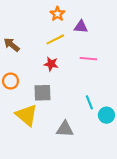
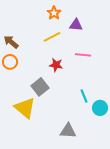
red star: (51, 64) -> (56, 65), moved
orange circle: (11, 81) -> (10, 62), moved
gray square: (43, 93) -> (40, 87), turned -36
gray triangle: (65, 129) -> (68, 131), moved

